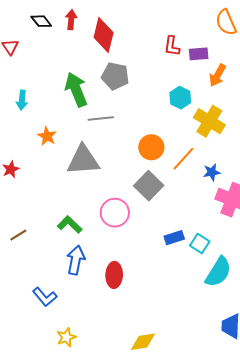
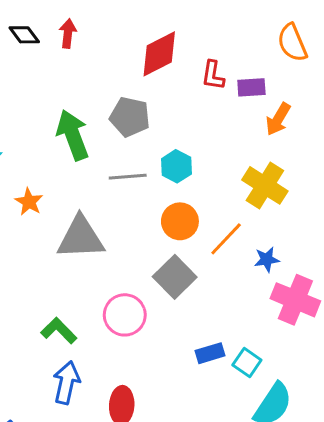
red diamond: (104, 35) -> (159, 54), moved, turned 48
cyan hexagon: (180, 98) -> (176, 166), moved
gray line: (101, 118) -> (128, 177), moved

